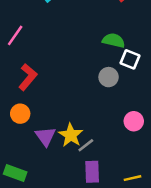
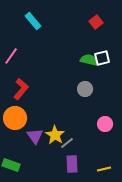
white square: (130, 59) -> (102, 58), moved, turned -35
orange circle: (20, 114) -> (15, 118), size x1.5

